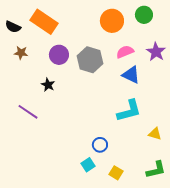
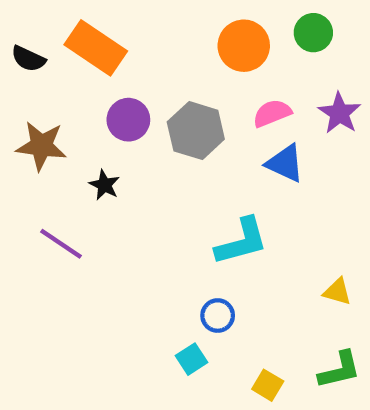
brown star: (21, 53) -> (41, 146), moved, size x1.6
cyan L-shape: (129, 111) -> (242, 242), moved
yellow square: (116, 173) -> (268, 385), moved

